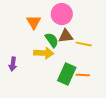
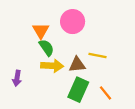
brown triangle: (66, 36) -> (77, 65), moved
green semicircle: (52, 40) -> (46, 48), moved
orange line: (83, 75) -> (105, 93), moved, turned 48

